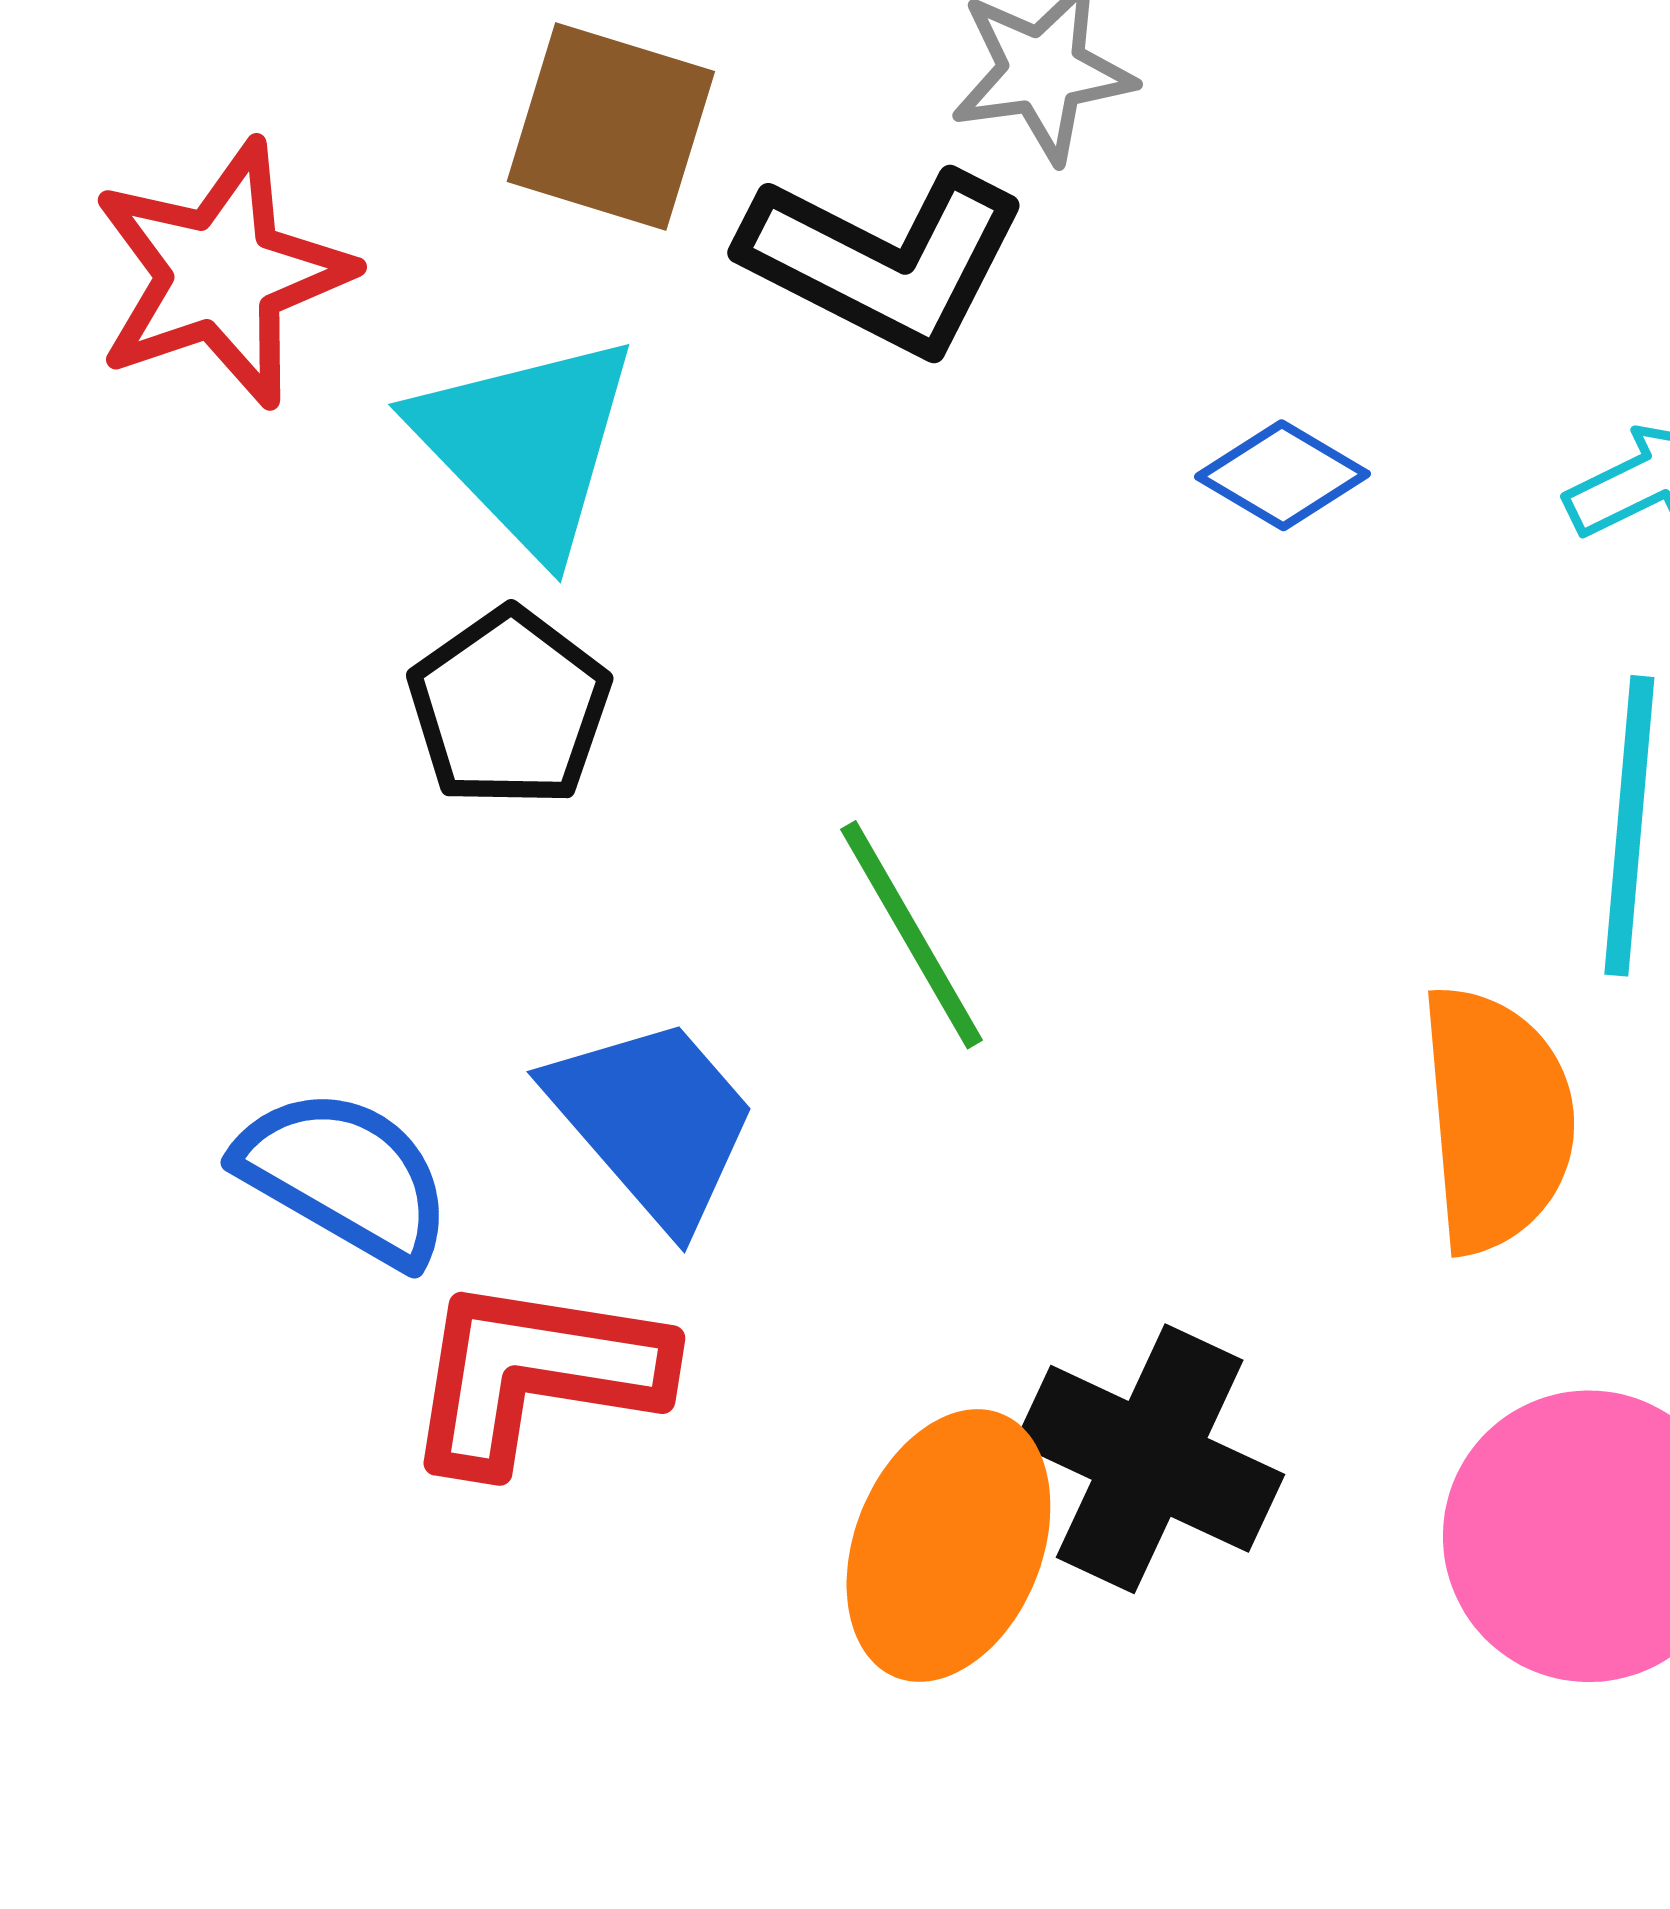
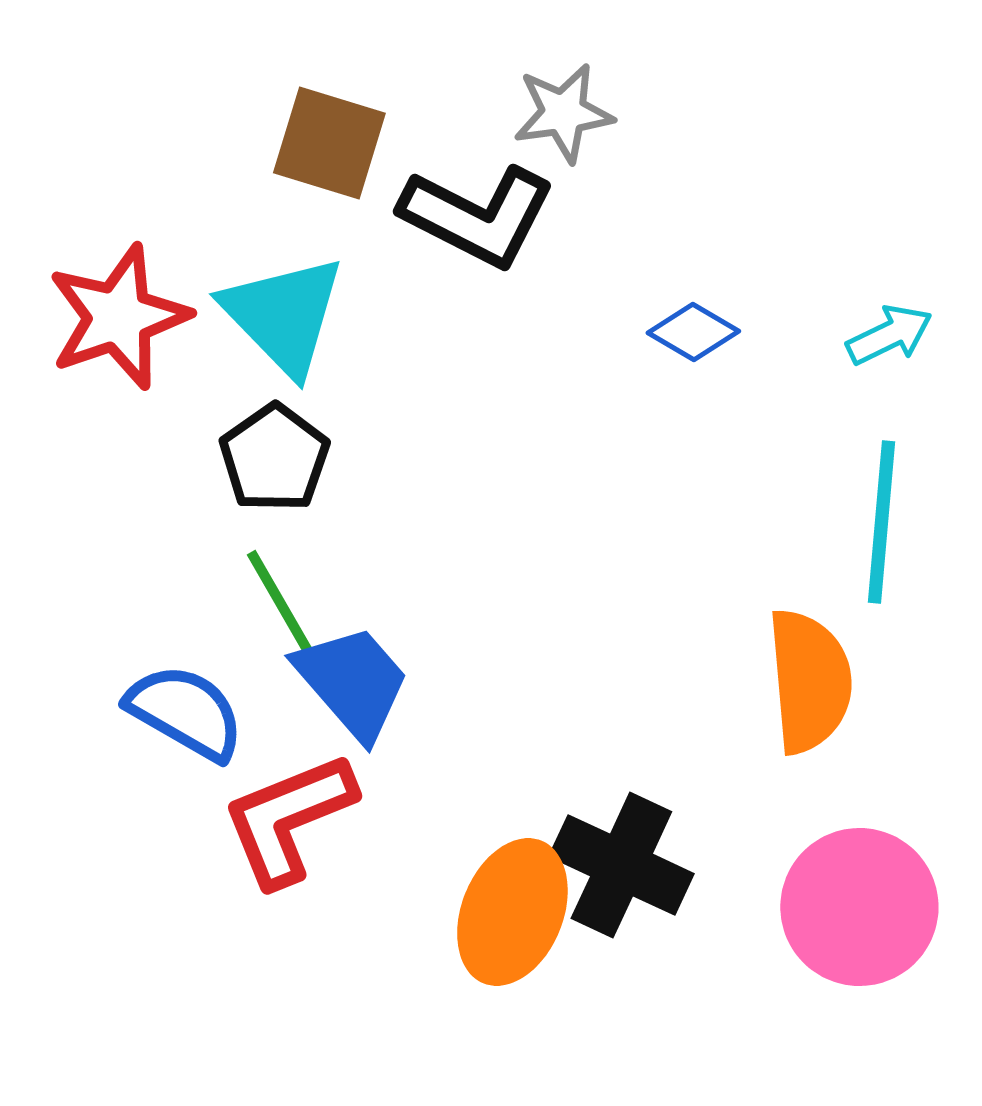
red star: (221, 274) -> (118, 317), moved
green line: (912, 935) -> (285, 612), moved
red L-shape: (535, 1374) -> (288, 819), turned -31

